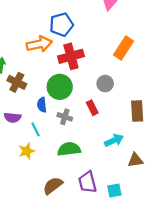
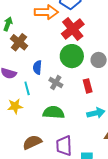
red cross: (71, 56) -> (73, 29), turned -35
green circle: (60, 87) -> (72, 56), moved
red rectangle: (92, 108) -> (88, 86), moved

